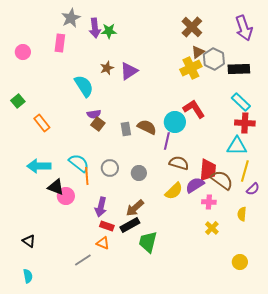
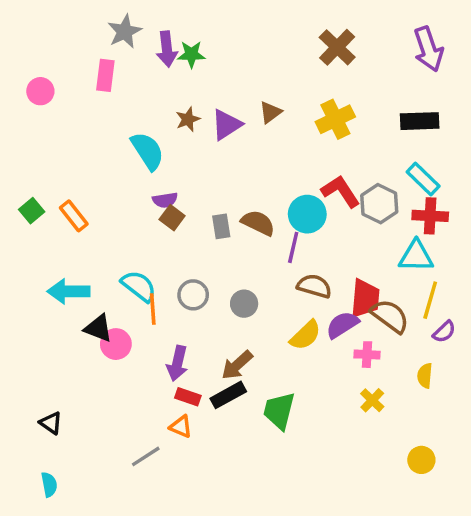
brown triangle: (198, 52) -> (270, 112), moved
gray hexagon: (214, 59) -> (379, 204), moved
green square: (18, 101) -> (32, 211), moved
green trapezoid: (148, 242) -> (279, 411), moved

